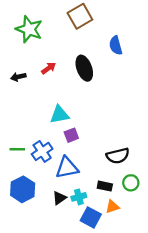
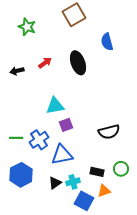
green star: (29, 29) -> (27, 27), size x0.7
black semicircle: (118, 156) -> (109, 132), moved

